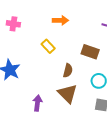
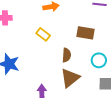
brown triangle: (68, 94) -> (70, 78), turned 45

